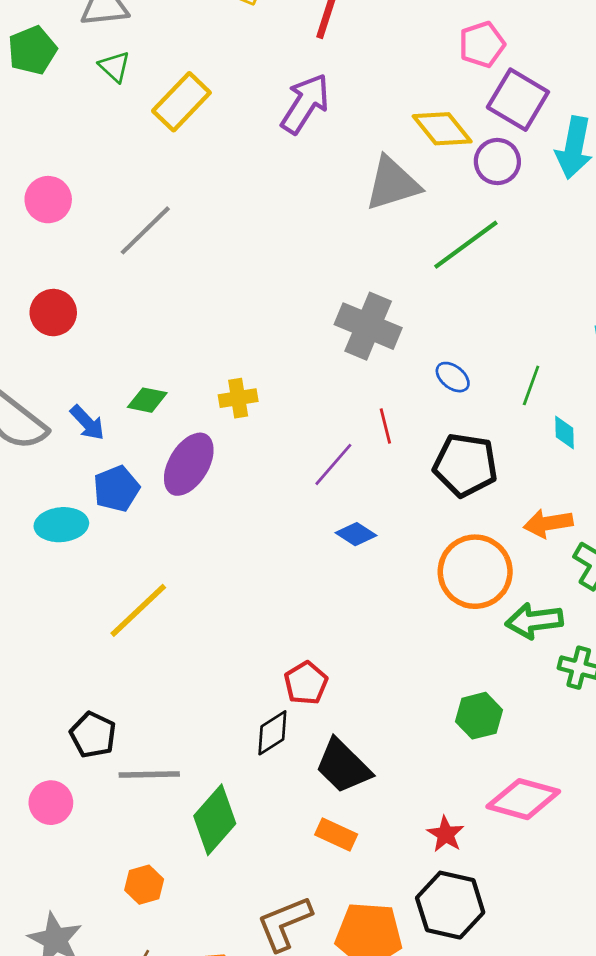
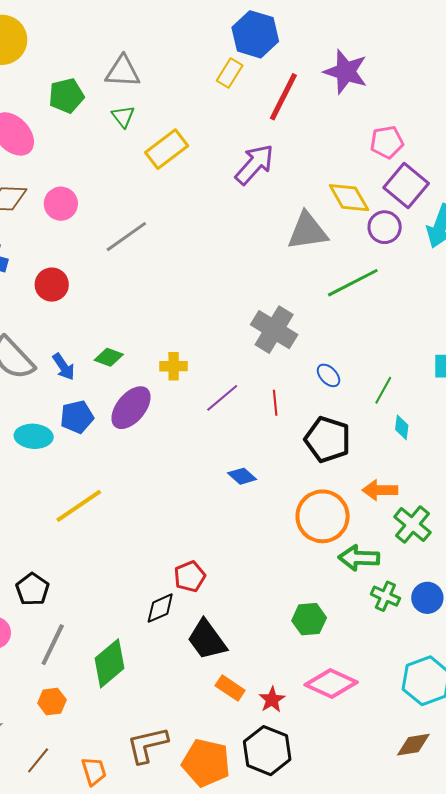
purple line: (333, 464) -> (222, 398), moved
gray line: (149, 774) -> (53, 645), moved, turned -72
orange rectangle: (336, 834) -> (230, 688), moved

